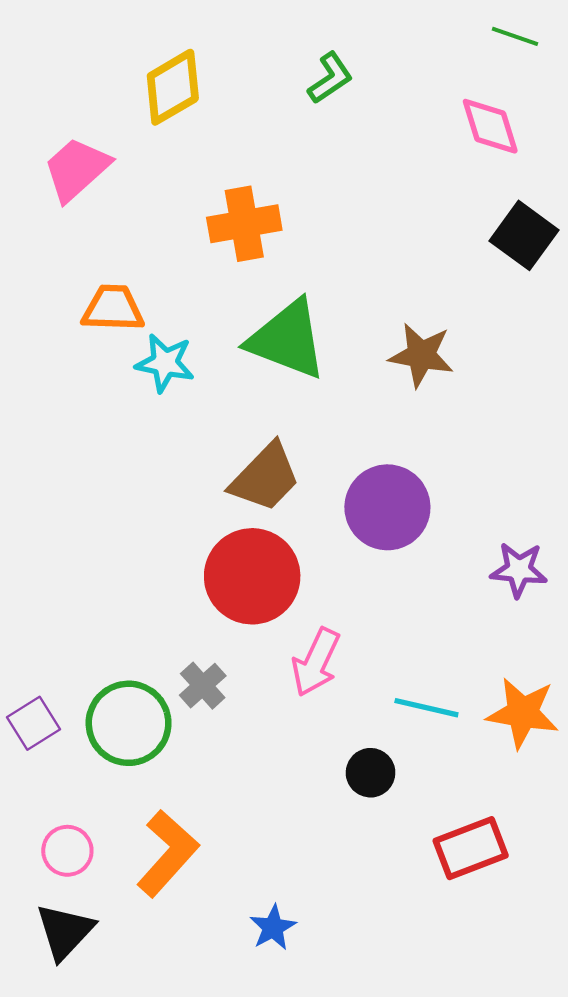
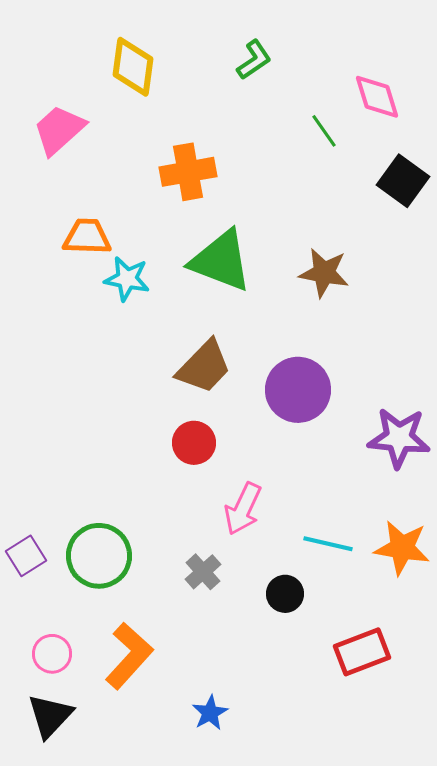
green line: (515, 36) -> (324, 131), moved, turned 36
yellow diamond: (173, 87) -> (133, 67), turned -52
purple star: (519, 570) -> (399, 438), size x1.4
red circle: (252, 576) -> (194, 443), size x0.6
gray cross: (203, 686) -> (203, 572), moved

